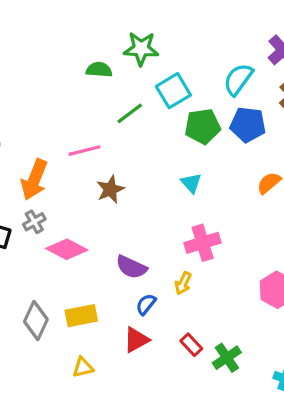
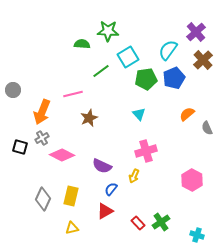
blue pentagon: (248, 125) -> (174, 78), turned -30
yellow rectangle: (81, 316) -> (71, 196), turned -66
red rectangle: (191, 345) -> (138, 223), moved

